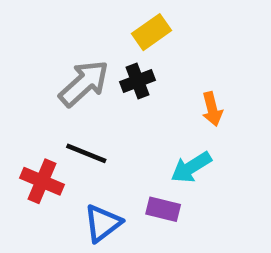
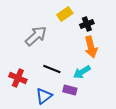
black cross: (138, 81) -> (87, 24), moved
orange arrow: (212, 109) -> (91, 47), size x1.5
black line: (86, 153) -> (52, 69), moved

